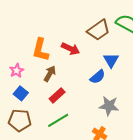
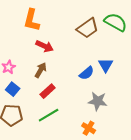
red arrow: (71, 49) -> (45, 46), moved
orange L-shape: (40, 50) -> (32, 20), moved
blue triangle: (111, 60) -> (106, 65), moved

